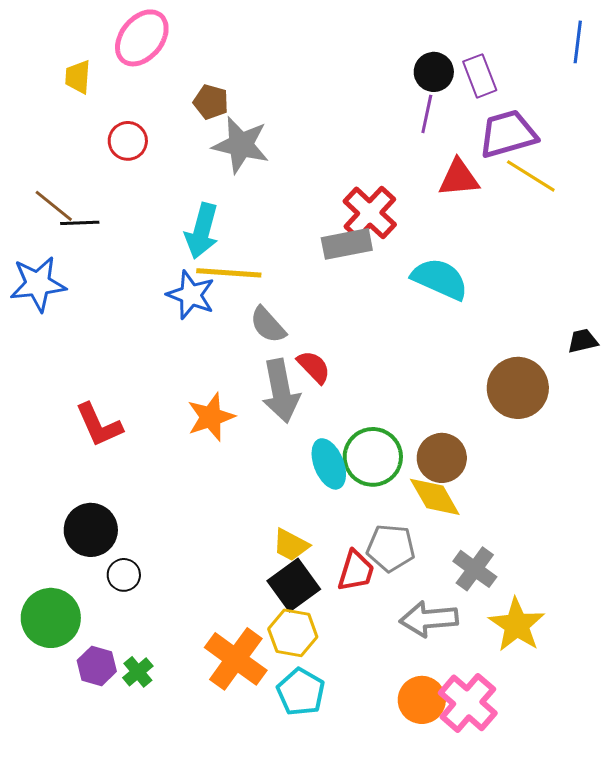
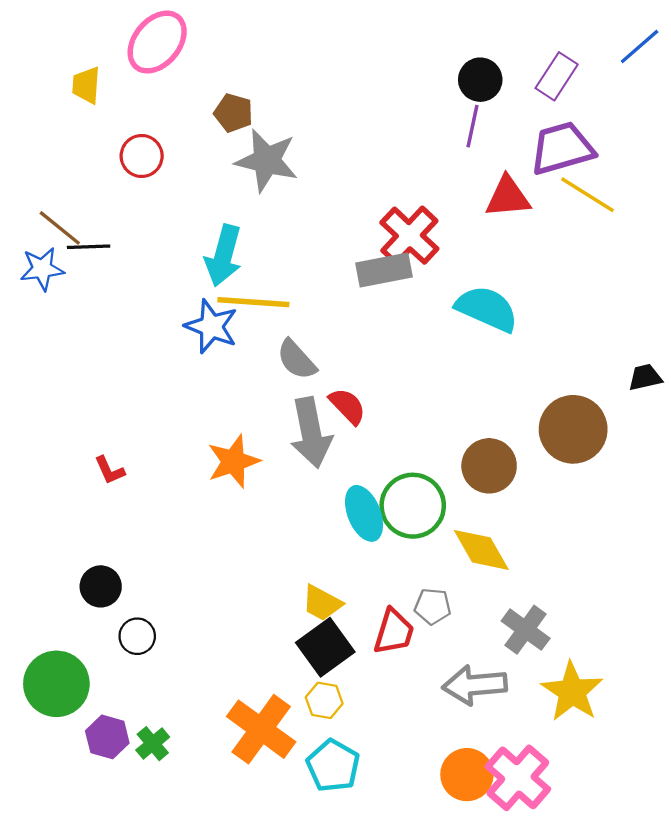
blue line: (578, 42) -> (640, 46), turned 42
purple rectangle: (480, 76) -> (557, 76), moved, turned 54
blue star: (38, 284) -> (42, 269), moved, size x0.7
red L-shape: (99, 425) -> (110, 470), size x0.6
brown circle: (442, 458) -> (489, 466), moved
black circle: (91, 530) -> (101, 586), size x0.7
gray pentagon: (391, 548) -> (433, 606), size x0.7
yellow hexagon: (293, 633) -> (324, 700), size x0.7

